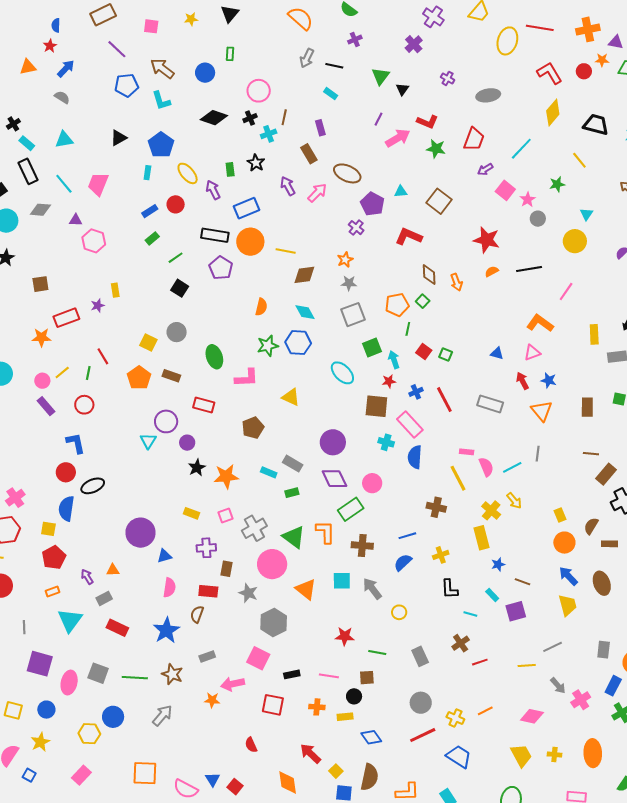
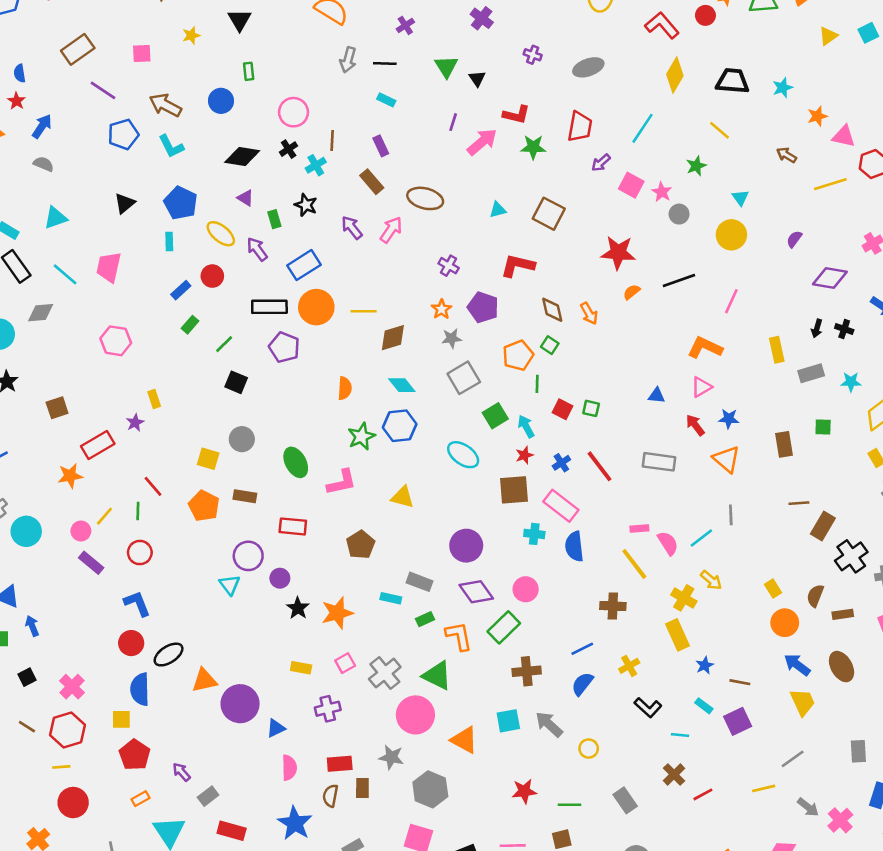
purple pentagon: (372, 204) -> (483, 307), moved
purple triangle: (76, 220) -> (245, 198), moved, turned 40
orange L-shape: (325, 532) -> (459, 636), moved
brown rectangle: (226, 569) -> (362, 788), moved
orange triangle: (113, 570) -> (204, 680), moved, size x1.5
black L-shape: (450, 589) -> (648, 707), turned -35

